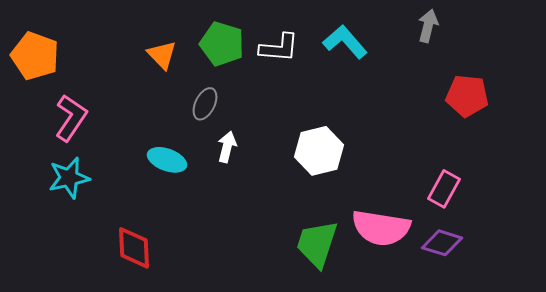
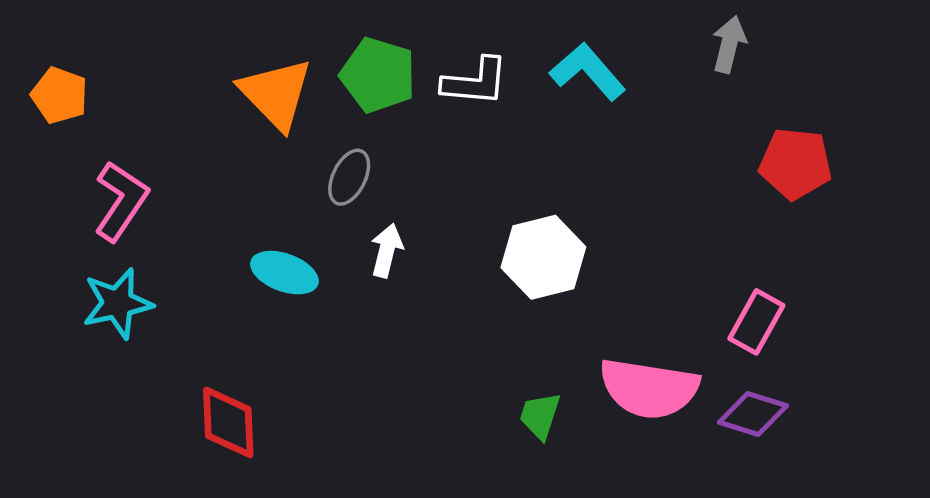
orange triangle: (162, 55) -> (276, 94), size x1.5
orange pentagon: (35, 56) -> (60, 95), size x0.7
green trapezoid: (317, 244) -> (540, 416), size x0.6

